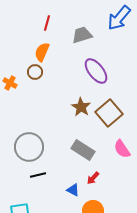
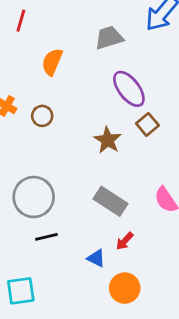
red line: (47, 23) -> (21, 21), moved
brown circle: (35, 72) -> (42, 116), moved
brown square: (109, 113) -> (147, 124), moved, size x0.6

